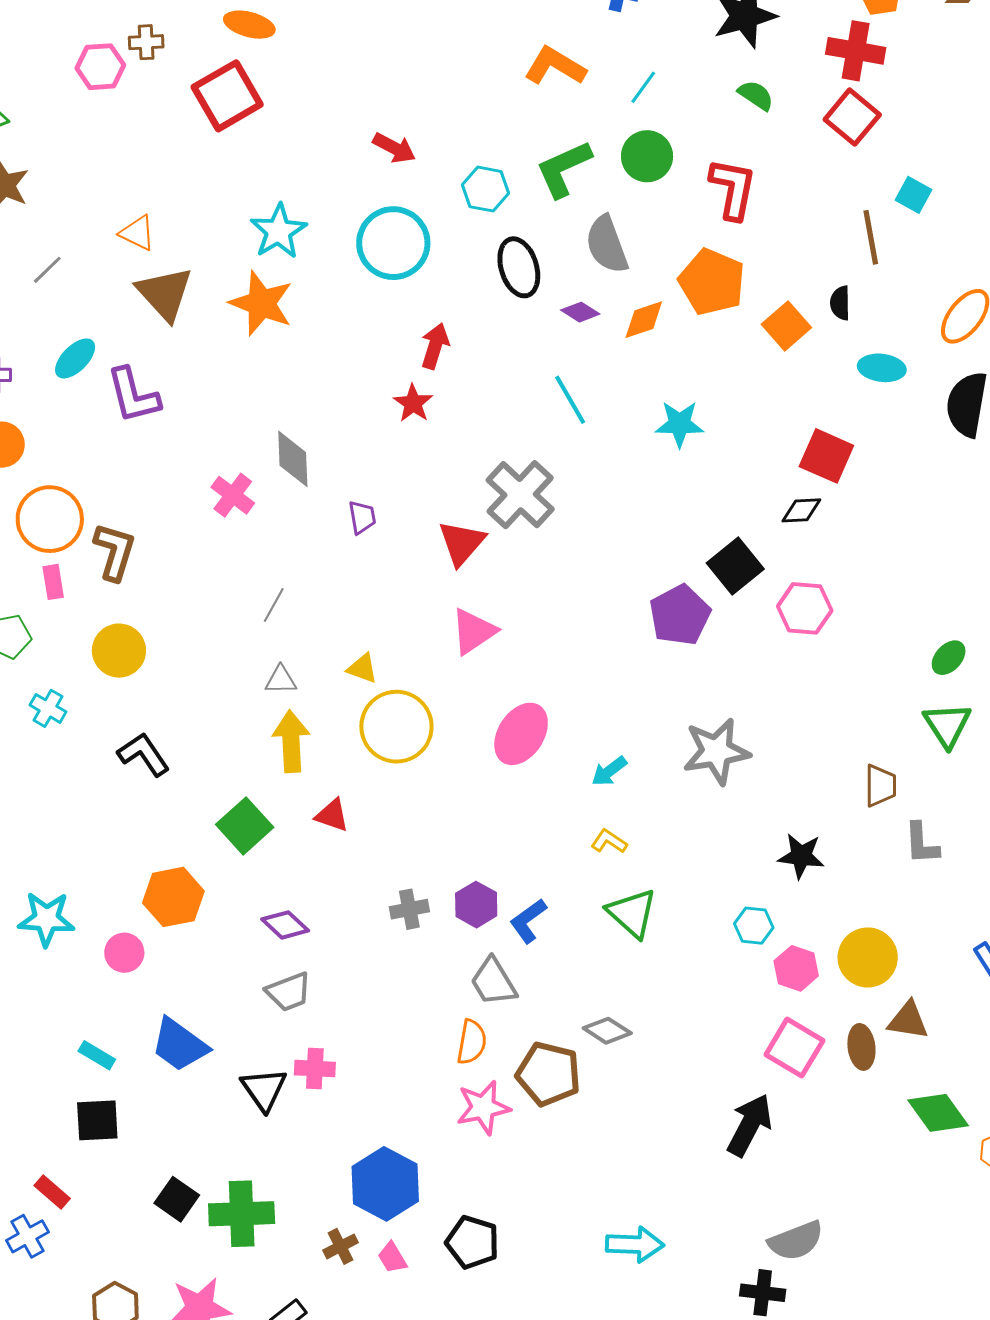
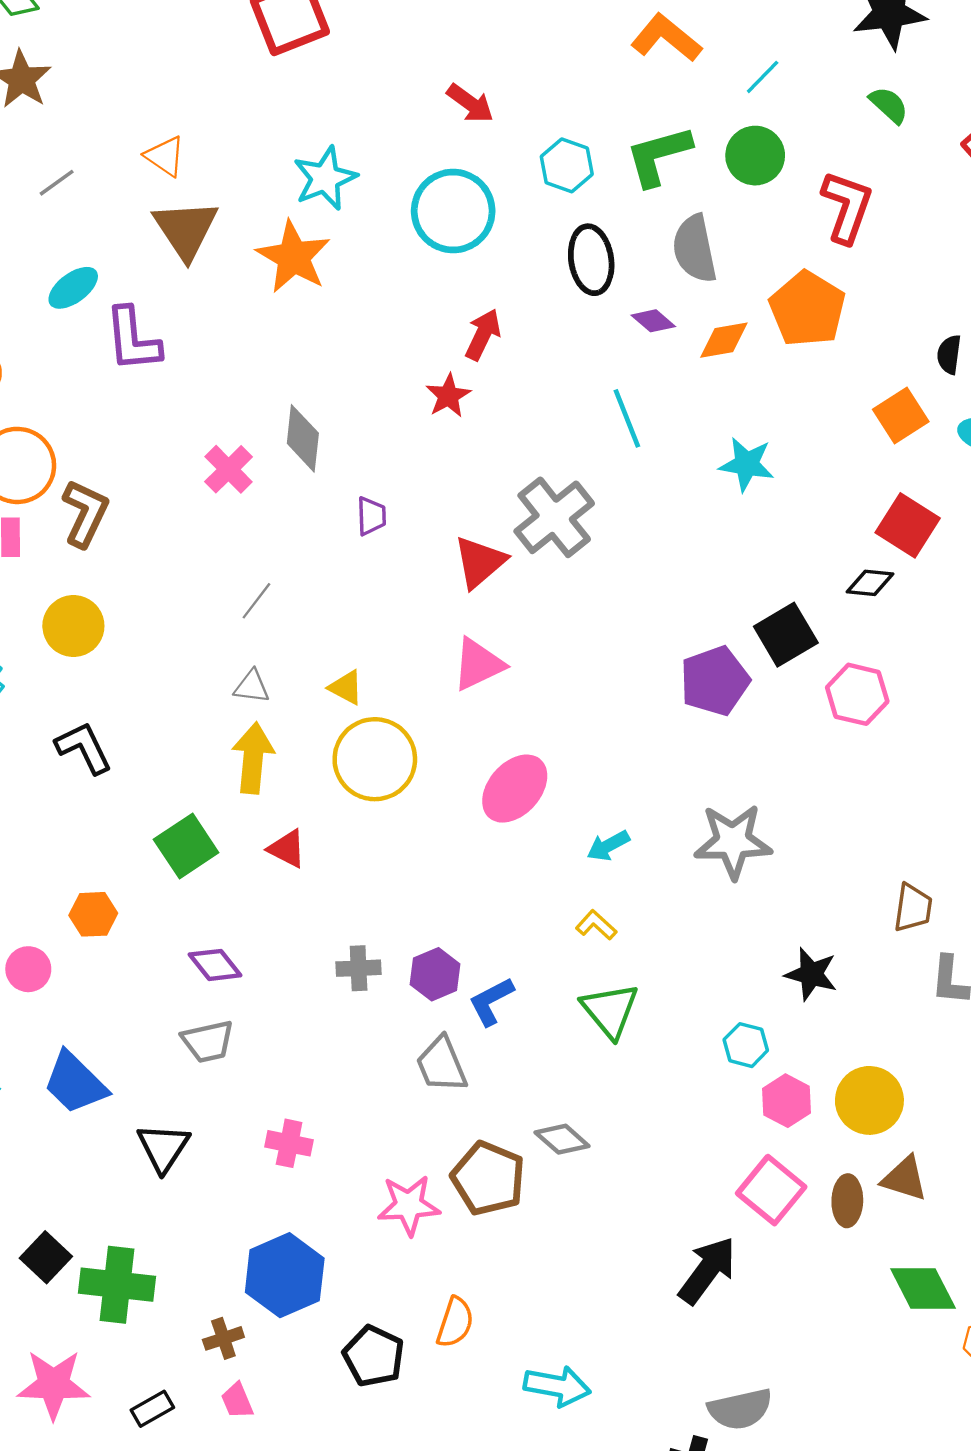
orange square: (786, 326) -> (901, 416), moved
orange hexagon: (173, 897) -> (93, 914), size x0.7
orange semicircle: (472, 1042) -> (455, 1322), moved
pink cross: (315, 1069) -> (289, 1143), moved
pink trapezoid: (392, 1258) -> (237, 1401), moved

